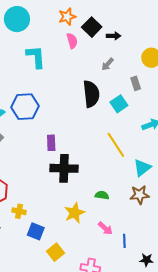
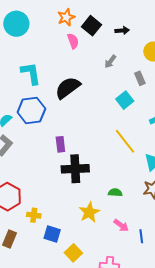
black arrow: (114, 36) -> (122, 31), moved
cyan L-shape: (36, 57) -> (31, 73), moved
black semicircle: (91, 94) -> (68, 88), moved, turned -116

